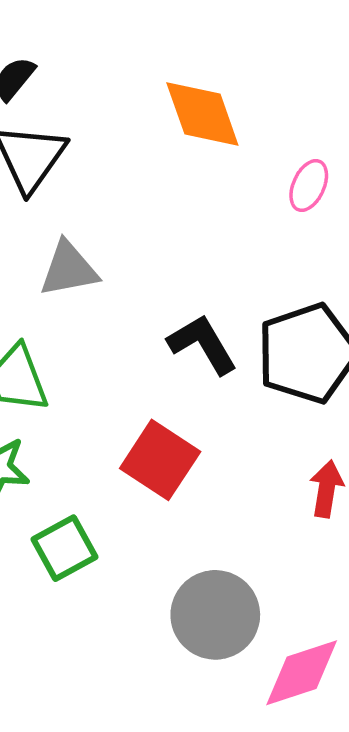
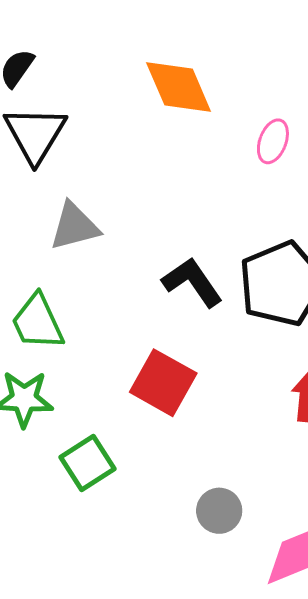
gray circle: (215, 615) -> (219, 511), size x0.6

